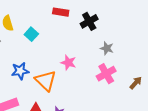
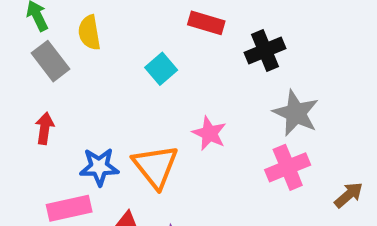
cyan square: (31, 34) -> (161, 69), moved
gray star: (107, 48) -> (296, 113), size x1.5
blue star: (20, 71) -> (99, 167), moved

